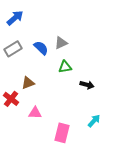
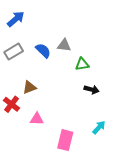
gray triangle: (61, 43) -> (64, 45), turned 32
green triangle: (65, 67) -> (82, 64), moved

